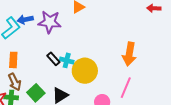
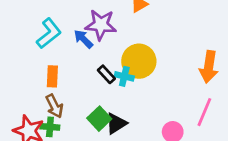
blue arrow: (25, 20) -> (83, 39), moved, turned 56
yellow circle: (85, 71) -> (139, 61), moved
green square: (36, 93) -> (99, 119), moved

